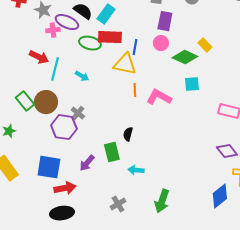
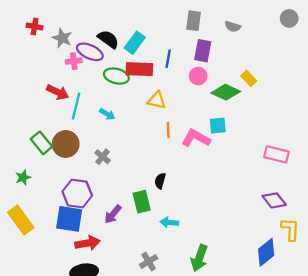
blue line: (135, 47) -> (168, 59), moved
yellow triangle: (125, 64) -> (157, 100), size x0.7
cyan square: (192, 84) -> (218, 126), moved
purple hexagon: (64, 127) -> (77, 194), moved

